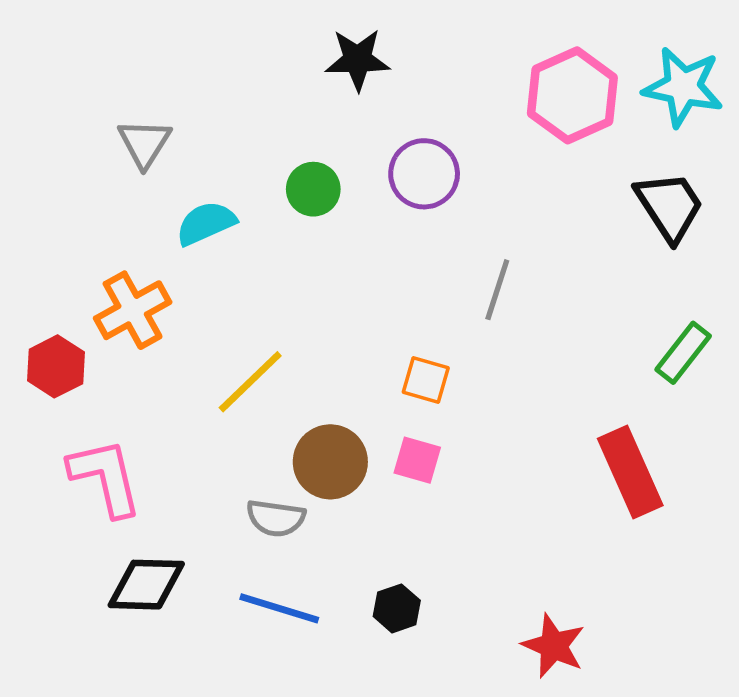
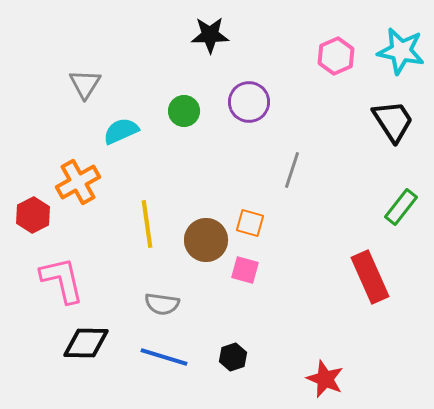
pink hexagon: (572, 95) -> (336, 56), size x0.7
yellow line: (250, 382) -> (147, 224), turned -54
brown circle: (330, 462) -> (206, 240), moved

